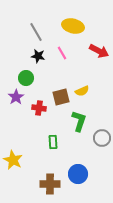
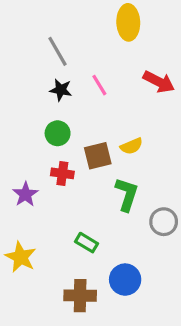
yellow ellipse: (73, 26) -> (128, 22), moved, turned 75
green circle: (26, 78) -> (58, 133), moved
purple star: (16, 97) -> (25, 194), moved
green rectangle: (53, 142) -> (86, 243), moved, turned -56

